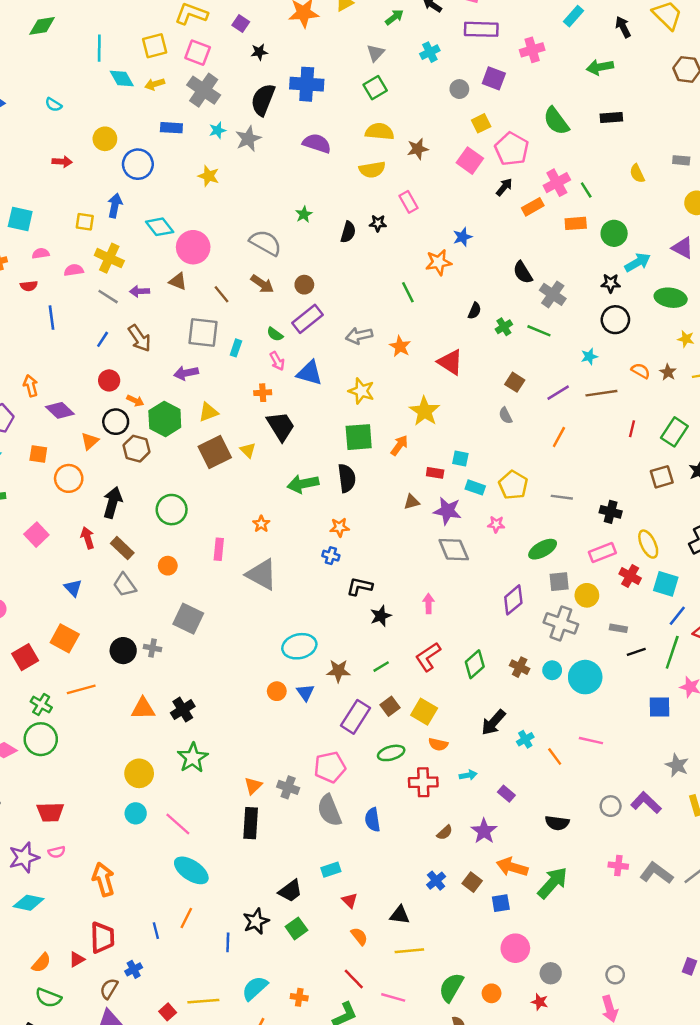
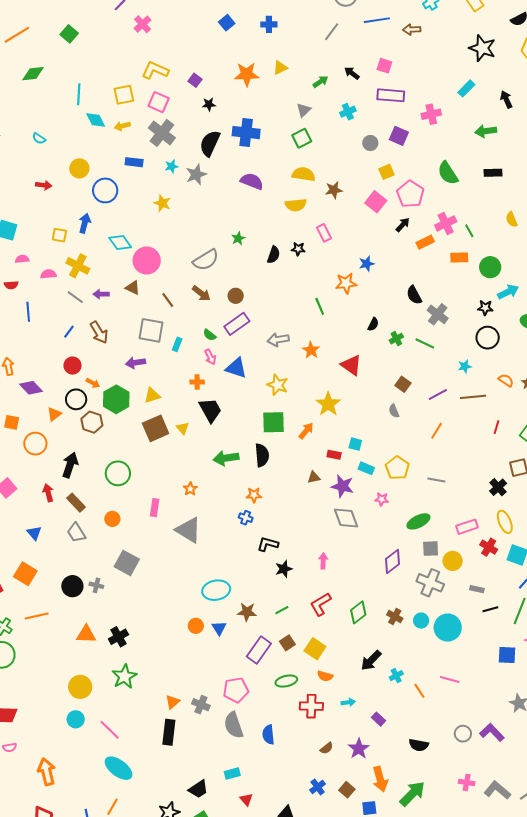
gray semicircle: (265, 243) -> (206, 260), turned 116
black cross: (611, 512) -> (498, 487), moved, turned 30
orange arrow: (512, 867) -> (380, 779), turned -125

